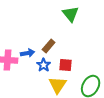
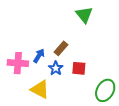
blue arrow: (28, 53) -> (39, 56), turned -48
yellow triangle: (58, 85) -> (40, 89), moved, turned -36

